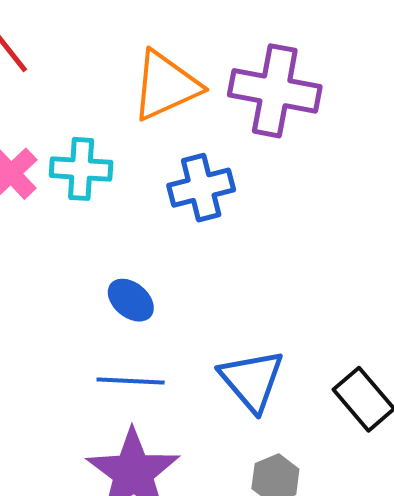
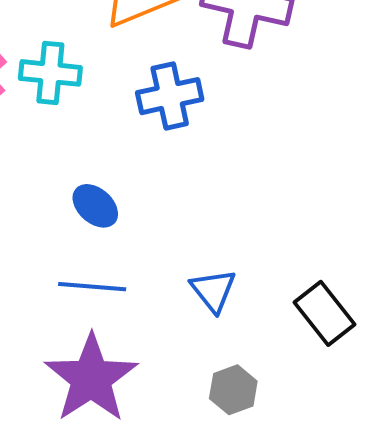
blue triangle: (252, 380) -> (213, 290), size x0.7

